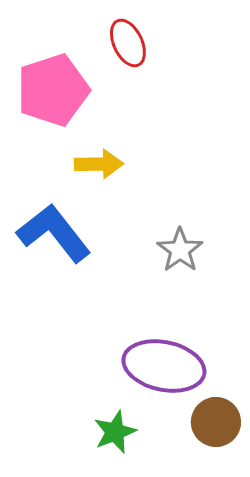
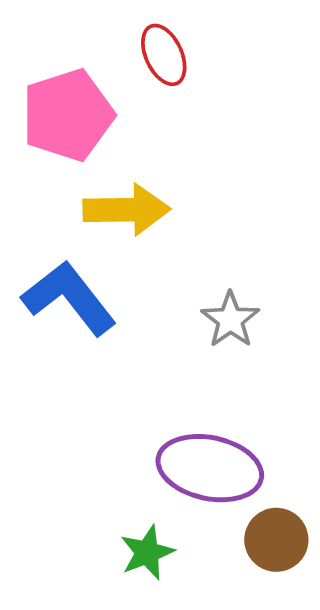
yellow arrow: (99, 164) -> (127, 210), size x1.4

